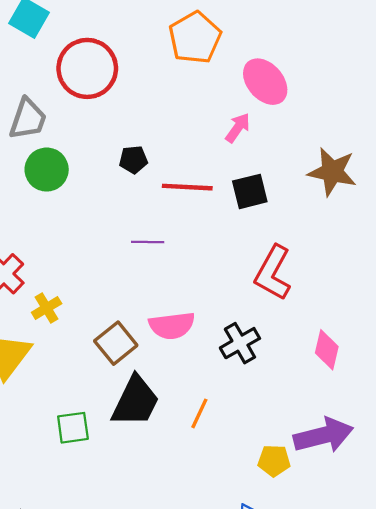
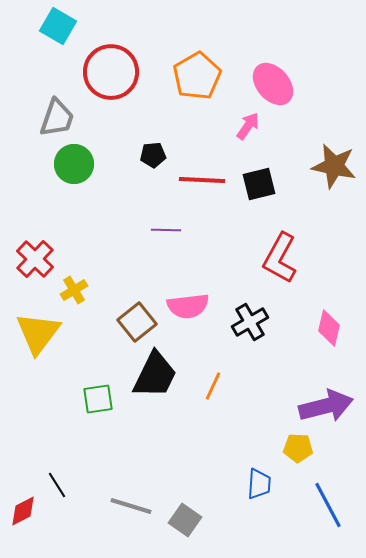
orange pentagon: (195, 38) -> (197, 76), moved
yellow pentagon: (274, 461) -> (298, 448), moved

